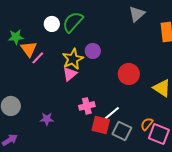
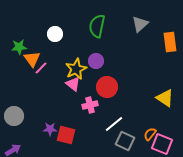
green semicircle: (73, 22) -> (97, 26), moved, turned -30
pink triangle: (70, 74) -> (73, 84), turned -42
red circle: (129, 74) -> (107, 87), moved
pink cross: (87, 106) -> (90, 105), moved
red square: (101, 125) -> (66, 135), moved

